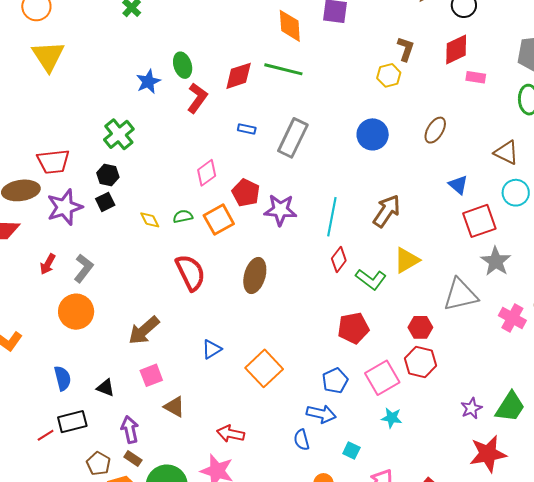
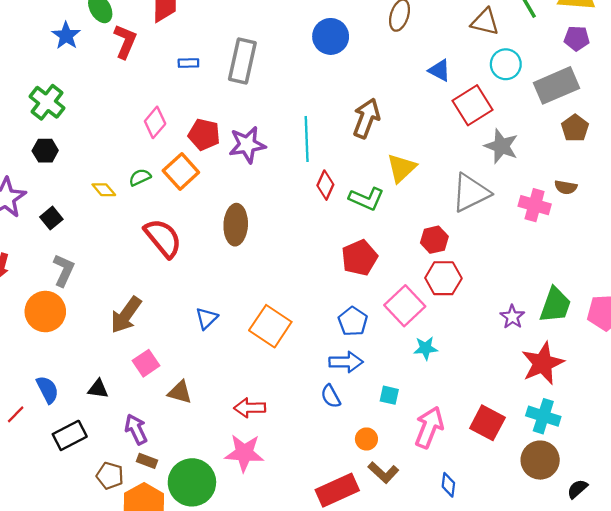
black square: (105, 202) -> (51, 218), moved
gray L-shape: (84, 268) -> (64, 270), moved
red line: (46, 435) -> (16, 414), moved

